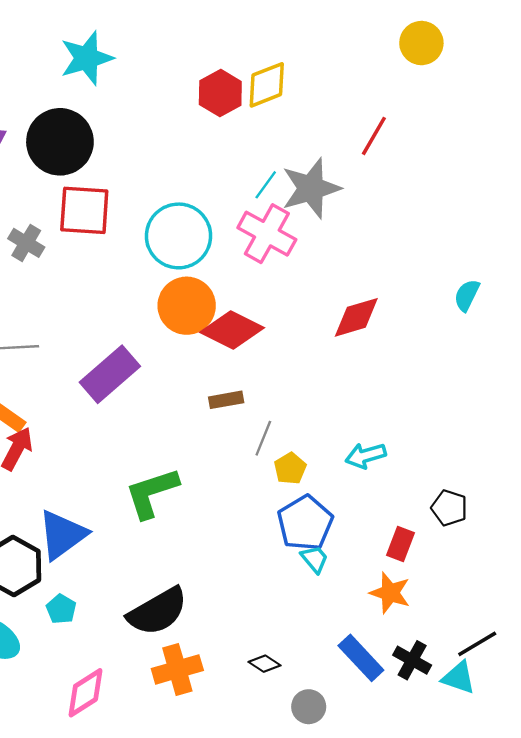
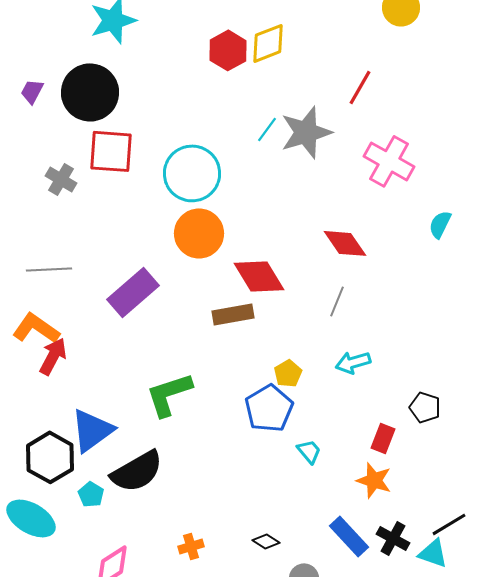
pink cross: (267, 234) -> (389, 161), moved
red diamond: (356, 317) -> (345, 243), turned 72
red diamond: (232, 330) -> (259, 276), moved, turned 32
brown rectangle: (226, 400) -> (233, 314), size x1.4
gray line: (263, 438) -> (337, 301), moved
blue pentagon: (305, 523) -> (269, 408), moved
black semicircle: (158, 611) -> (137, 471), moved
orange cross: (177, 669) -> (191, 546), size x0.6

